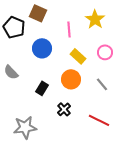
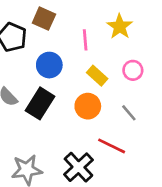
black rectangle: (42, 88) -> (40, 103), moved, size x1.6
black cross: (64, 109) -> (78, 167), moved, size x1.6
red line: (99, 120) -> (112, 146), moved

